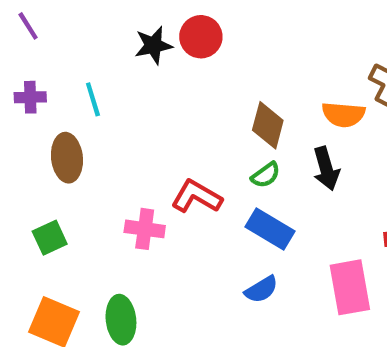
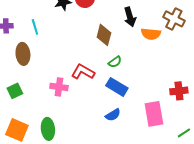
brown diamond: (268, 125) -> (104, 35), moved
black arrow: (326, 168) -> (130, 17), moved

